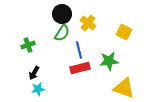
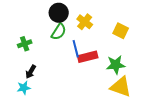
green star: (109, 61) -> (116, 65), moved
red rectangle: (80, 68) -> (88, 57), moved
cyan star: (38, 89) -> (24, 88), moved

